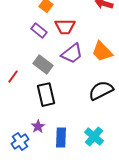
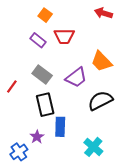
purple trapezoid: (72, 54) -> (76, 77), moved
blue rectangle: (61, 138) -> (60, 127), moved

